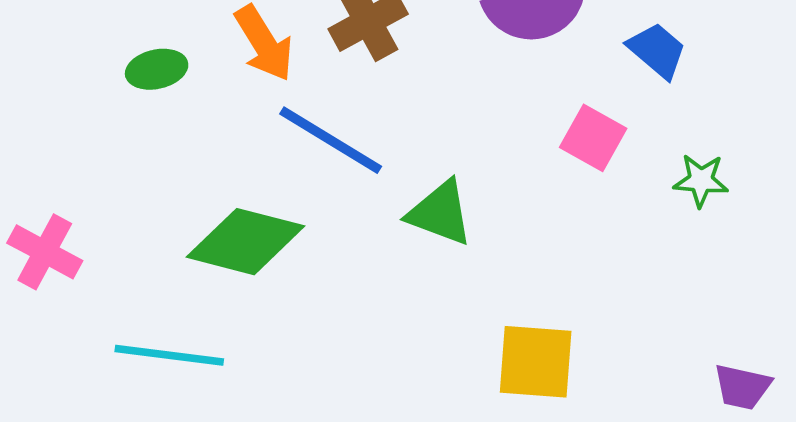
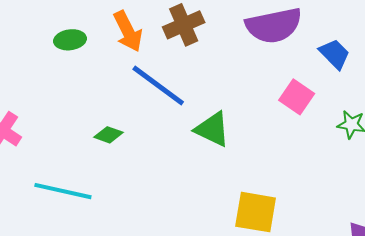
green diamond: (245, 242) -> (109, 135), size x0.5

